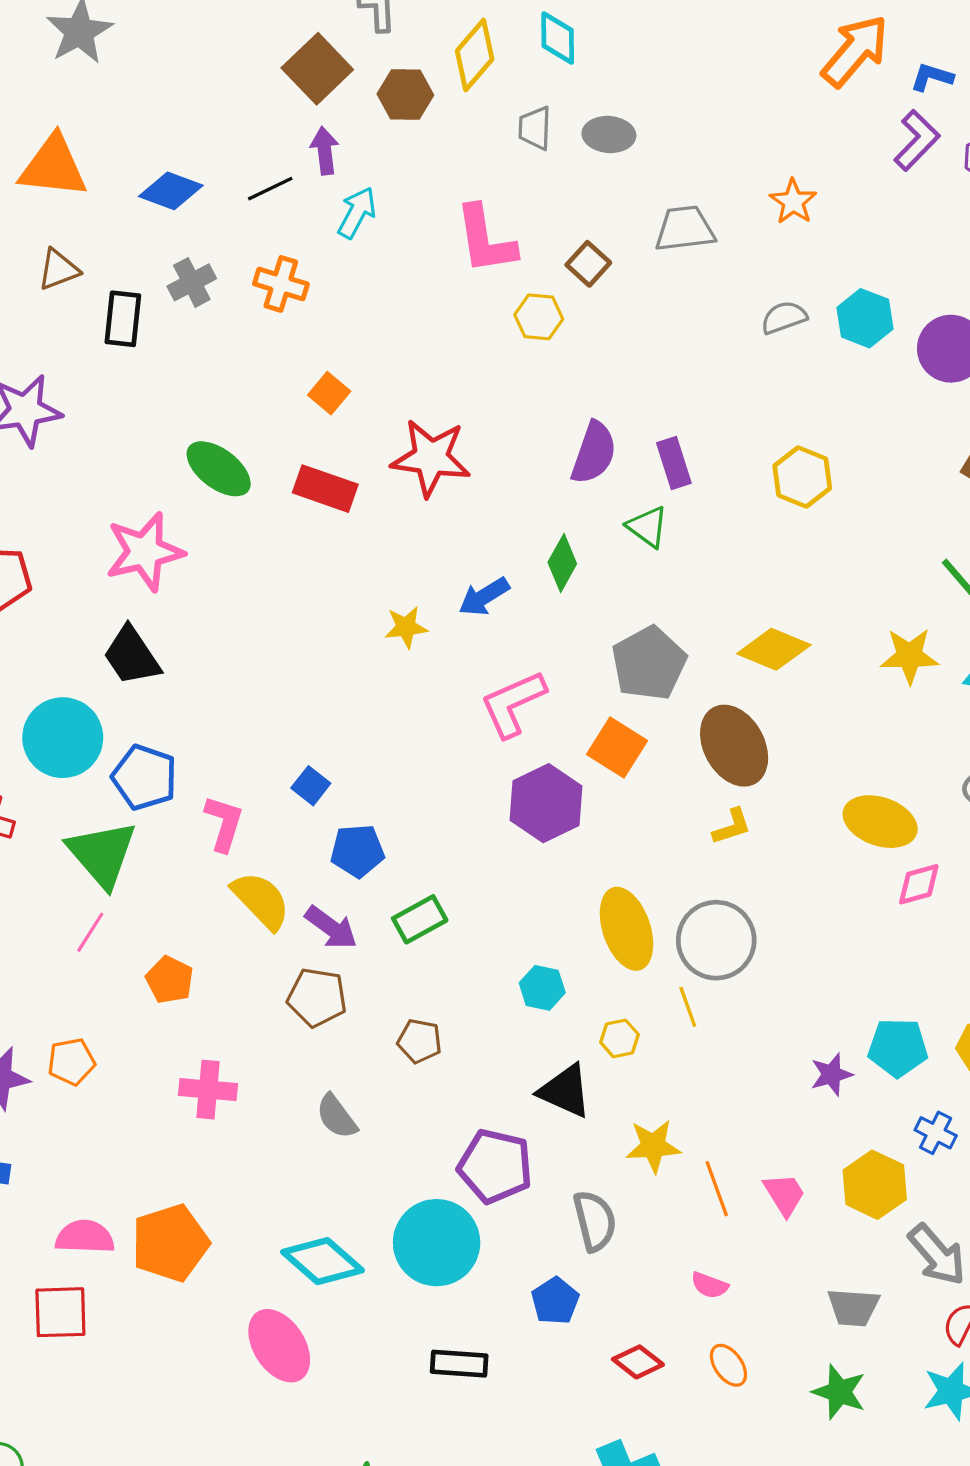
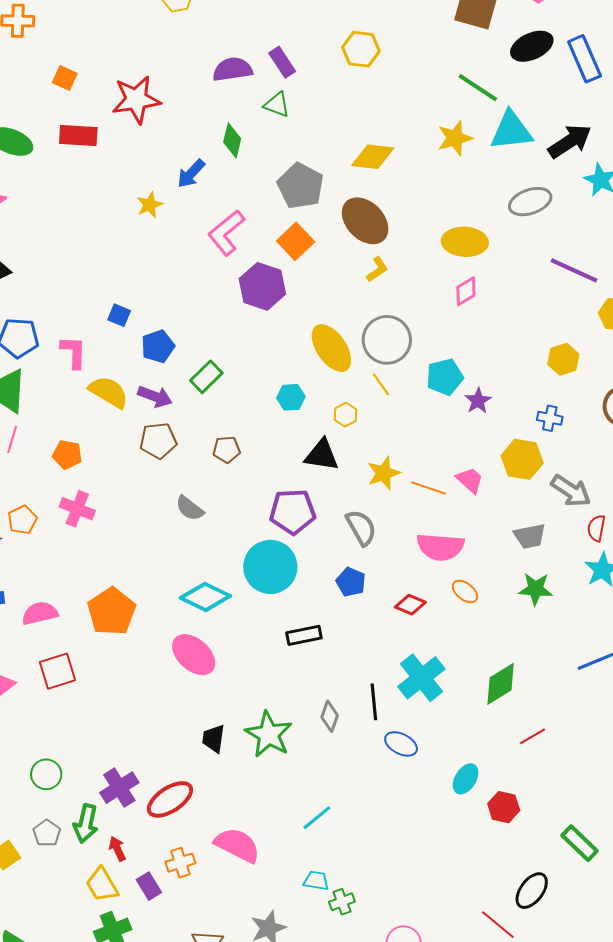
purple semicircle: (594, 453) -> (233, 69), turned -102
orange square: (617, 748) -> (296, 241), turned 30
pink diamond: (919, 884) -> (466, 291), moved
cyan pentagon: (898, 1048) -> (445, 377), moved
pink cross: (208, 1090) -> (77, 509), moved, turned 32
orange line: (717, 1189) -> (429, 488), turned -36
pink semicircle: (85, 1237) -> (40, 613), moved
pink semicircle: (710, 1285) -> (440, 547), size x2.0

